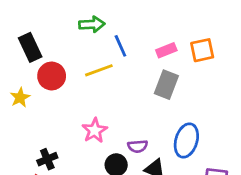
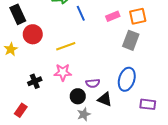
yellow line: (99, 70) -> (66, 46), moved
gray rectangle: (166, 85) -> (131, 40), moved
pink star: (95, 130) -> (63, 72), turned 30
black cross: (47, 159) -> (35, 81), moved

